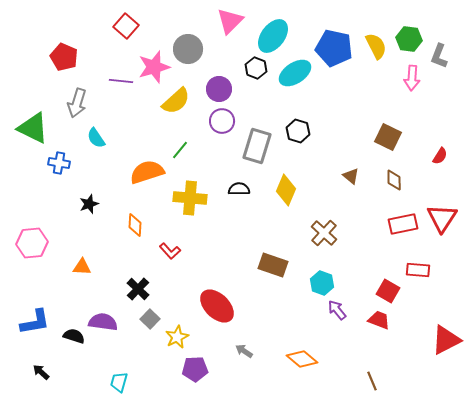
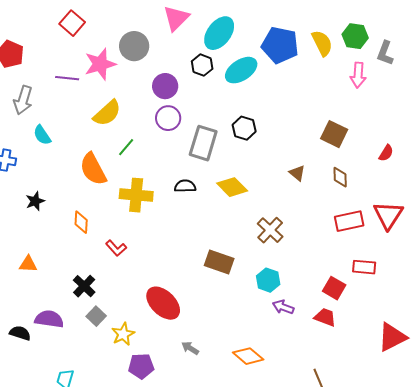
yellow semicircle: (176, 101) -> (107, 113), moved
orange semicircle: (147, 172) -> (93, 169), turned -100
yellow diamond: (286, 190) -> (232, 187), turned -68
purple arrow: (337, 310) -> (283, 307), turned -30

